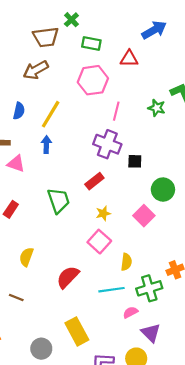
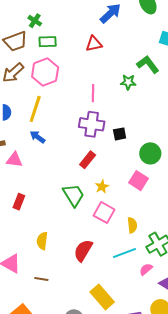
green rectangle: (91, 43) -> (48, 42), moved
pink hexagon: (93, 80) -> (45, 72), moved
blue arrow: (46, 145) -> (37, 137), turned -42
green trapezoid: (59, 200) -> (73, 195), moved

